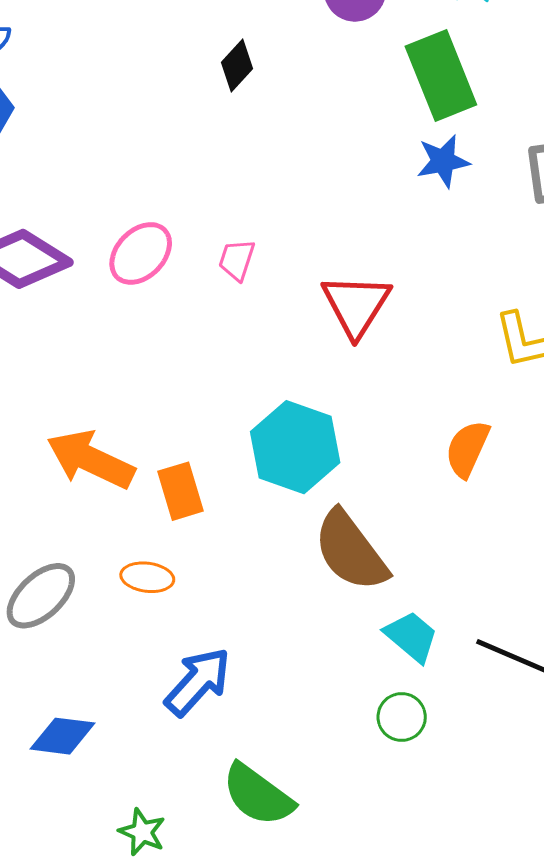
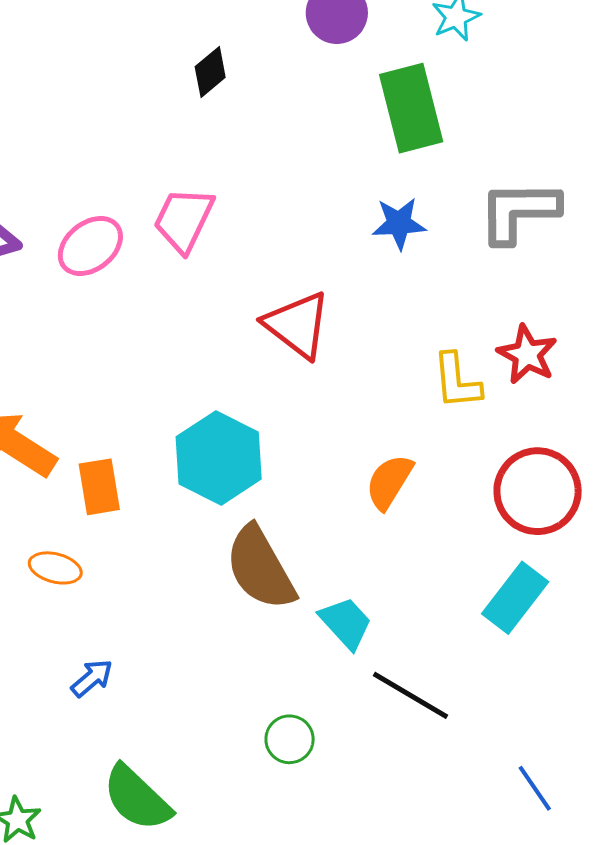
blue star: (443, 161) -> (399, 223), moved
pink trapezoid: (237, 260) -> (184, 220), moved, size x1.6
red triangle: (356, 305) -> (297, 325), turned -32
cyan trapezoid: (411, 637) -> (346, 623), moved
blue arrow: (198, 682) -> (92, 678), size x0.6

